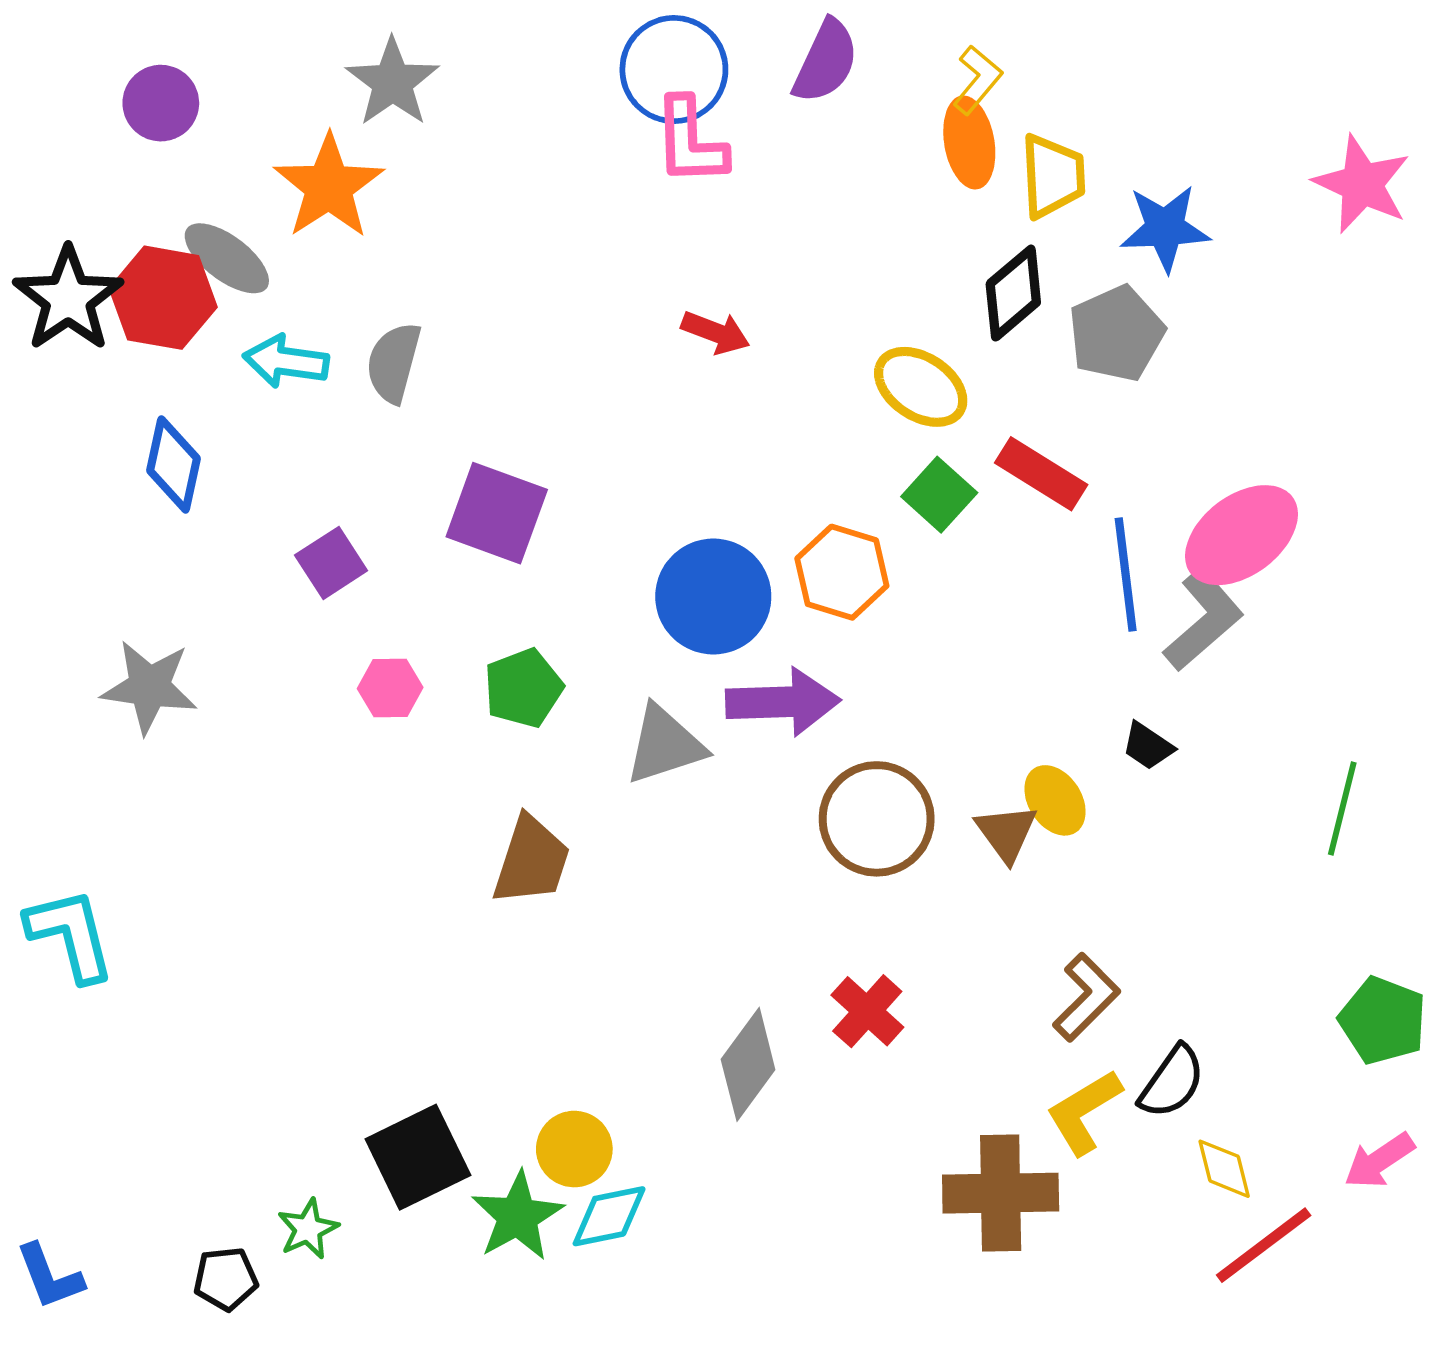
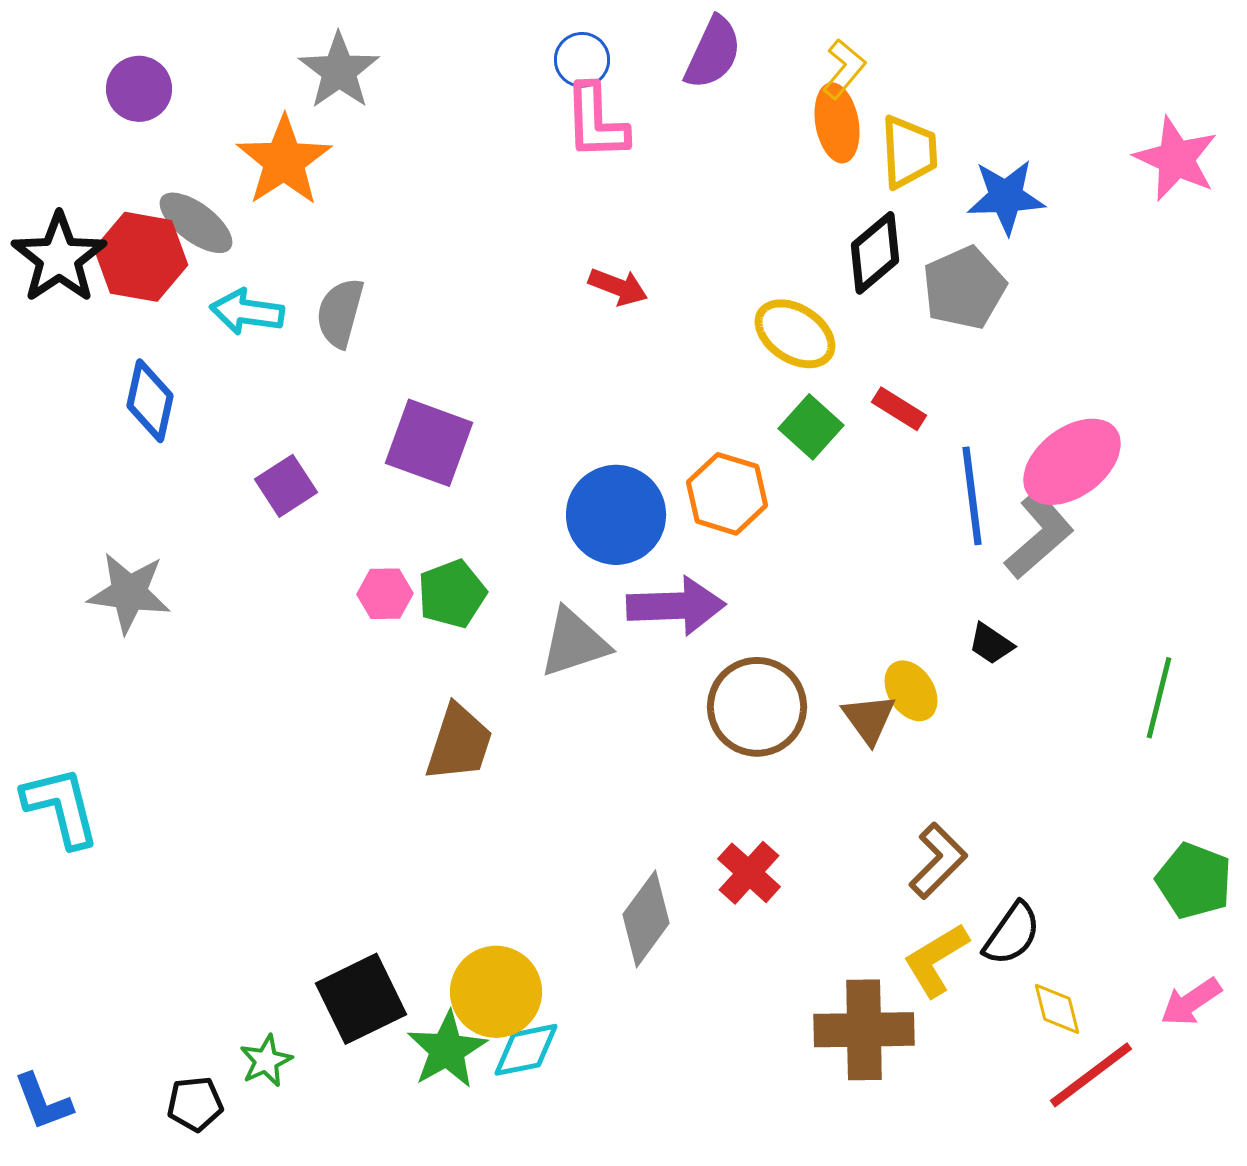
blue circle: (674, 70) -> (582, 60), size x0.6
red rectangle: (1041, 474) -> (899, 409), size x0.7
pink hexagon: (390, 688) -> (385, 594), moved
yellow circle: (574, 1149) -> (496, 992), size x1.4

